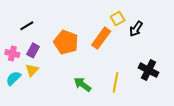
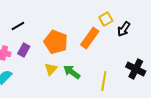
yellow triangle: (32, 70) -> (51, 69), moved
green arrow: (82, 84) -> (72, 72), moved

